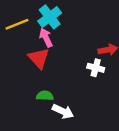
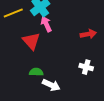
pink arrow: (46, 38) -> (46, 24), moved
white cross: (96, 68) -> (86, 67), moved

